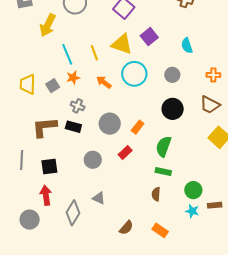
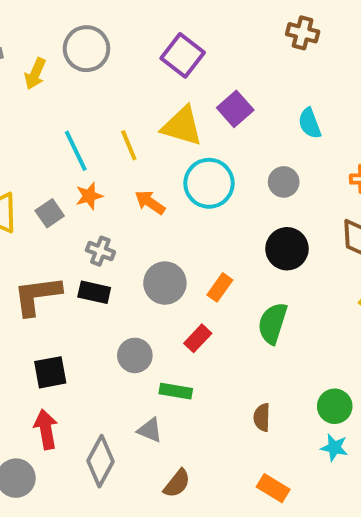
yellow arrow: (48, 25) -> (35, 74), moved, size x0.7
green rectangle: (163, 171) -> (176, 391), moved
brown semicircle: (126, 228) -> (177, 483), moved

